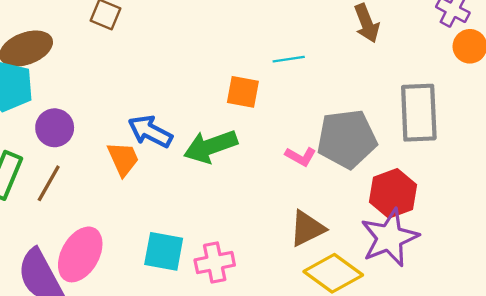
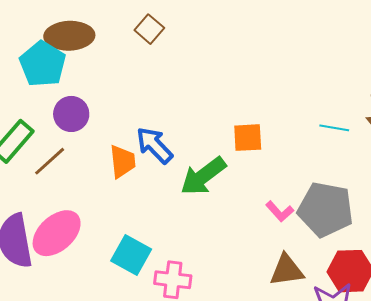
cyan line: (289, 59) -> (334, 128), moved
orange square: (243, 92) -> (248, 138), turned -32
green arrow: (211, 146) -> (203, 176), turned -36
brown triangle: (307, 228) -> (287, 270), moved

